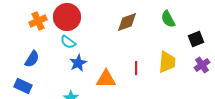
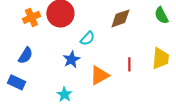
cyan semicircle: (68, 42) -> (87, 38), moved, turned -84
orange triangle: (106, 79) -> (99, 75), turned -30

